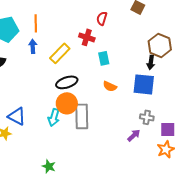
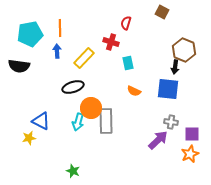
black ellipse: (67, 82) -> (73, 87), moved
purple arrow: (134, 135) -> (158, 140), size x1.5

